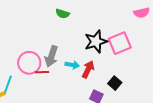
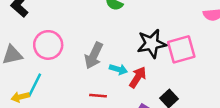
pink circle: (29, 63) -> (48, 45), moved
red line: (42, 72) -> (98, 96), moved

